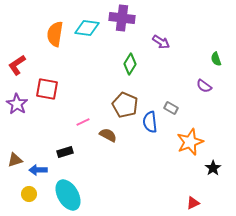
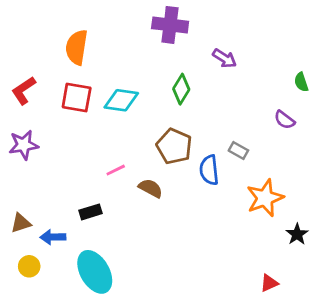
cyan diamond: (87, 28) -> (121, 100), moved
red square: (47, 89) -> (77, 97), moved
purple star: (17, 104) -> (24, 145), turned 30
yellow circle: (29, 194) -> (29, 266), moved

